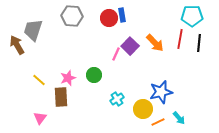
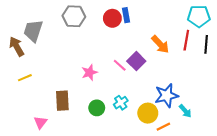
purple square: (130, 46) -> (136, 61), moved
pink line: (116, 54) -> (120, 65), moved, turned -72
green circle: (94, 75) -> (97, 108), moved
pink star: (68, 78) -> (89, 72), moved
yellow line: (39, 80) -> (25, 78), moved, turned -64
cyan arrow: (179, 118) -> (185, 111), moved

